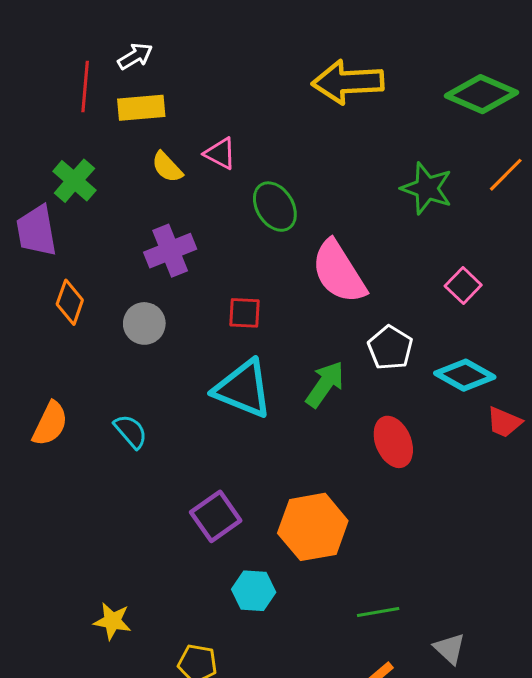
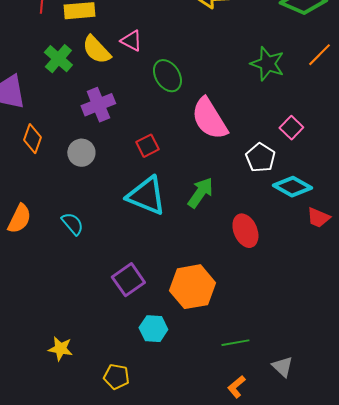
yellow semicircle: (167, 167) -> (96, 50), size x1.4
green cross: (74, 181) -> (58, 59), moved
red square: (245, 313) -> (147, 146), turned -30
white pentagon: (390, 348) -> (260, 158), moved

